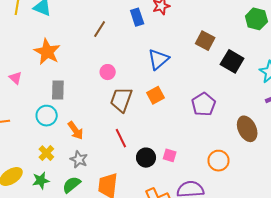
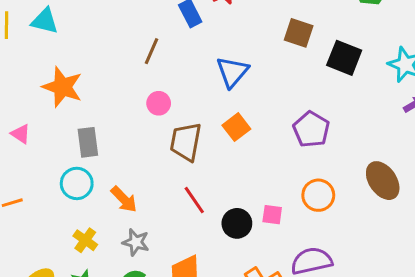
brown line: (100, 29) -> (152, 51), moved
brown ellipse: (247, 129) -> (383, 181), moved
orange circle: (219, 161) -> (318, 195), moved

